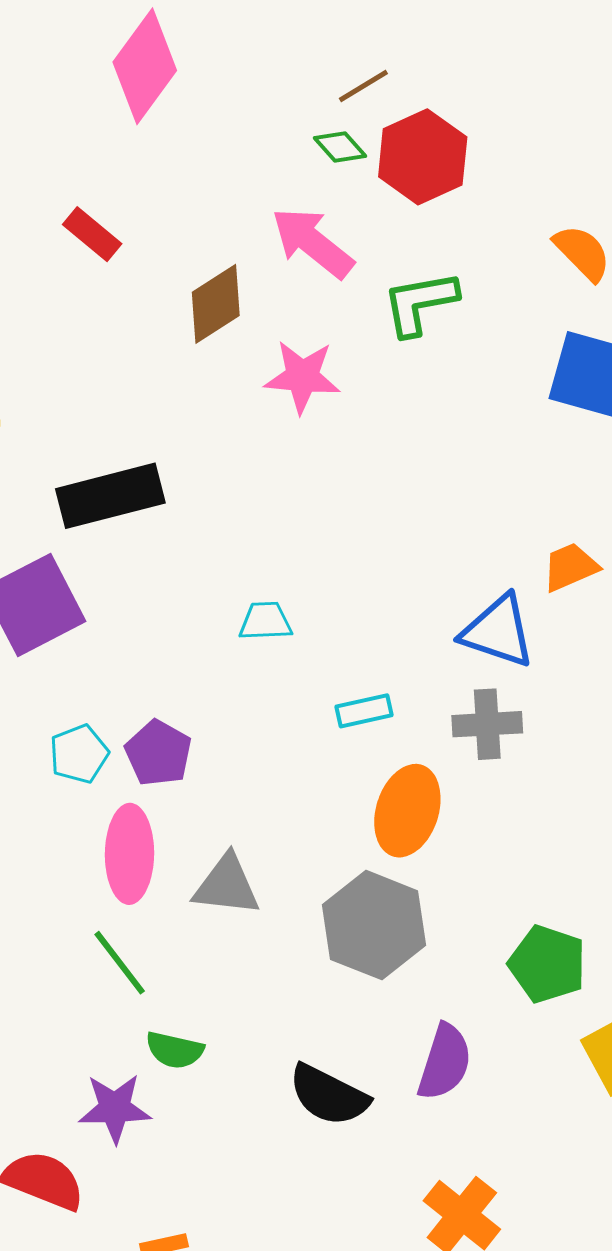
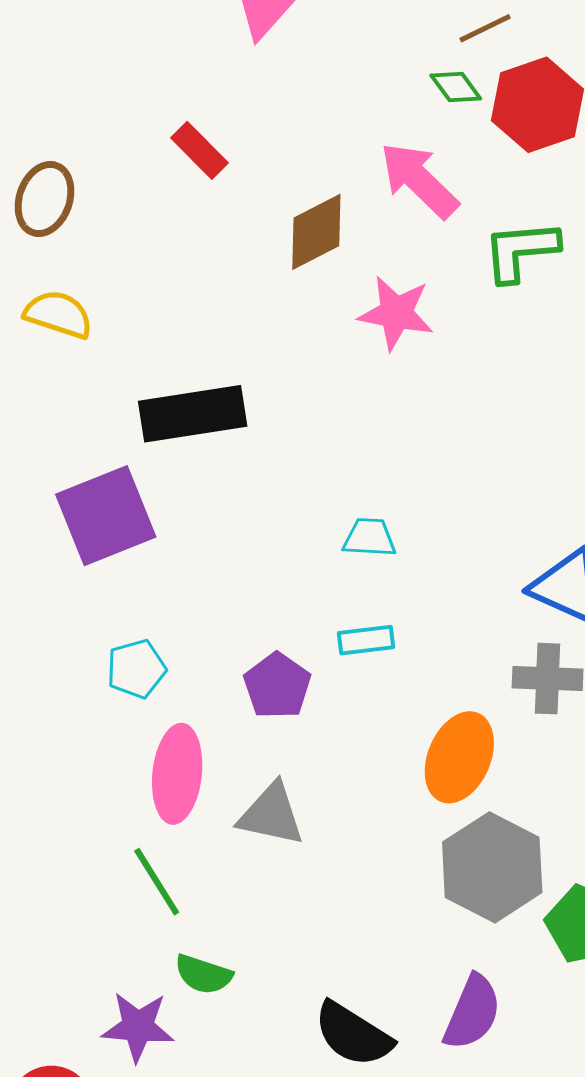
cyan trapezoid: (265, 621) -> (369, 538), moved
cyan rectangle: (364, 711) -> (366, 640), moved
purple pentagon: (158, 753) -> (277, 686), moved
gray hexagon: (374, 925) -> (492, 867), moved

